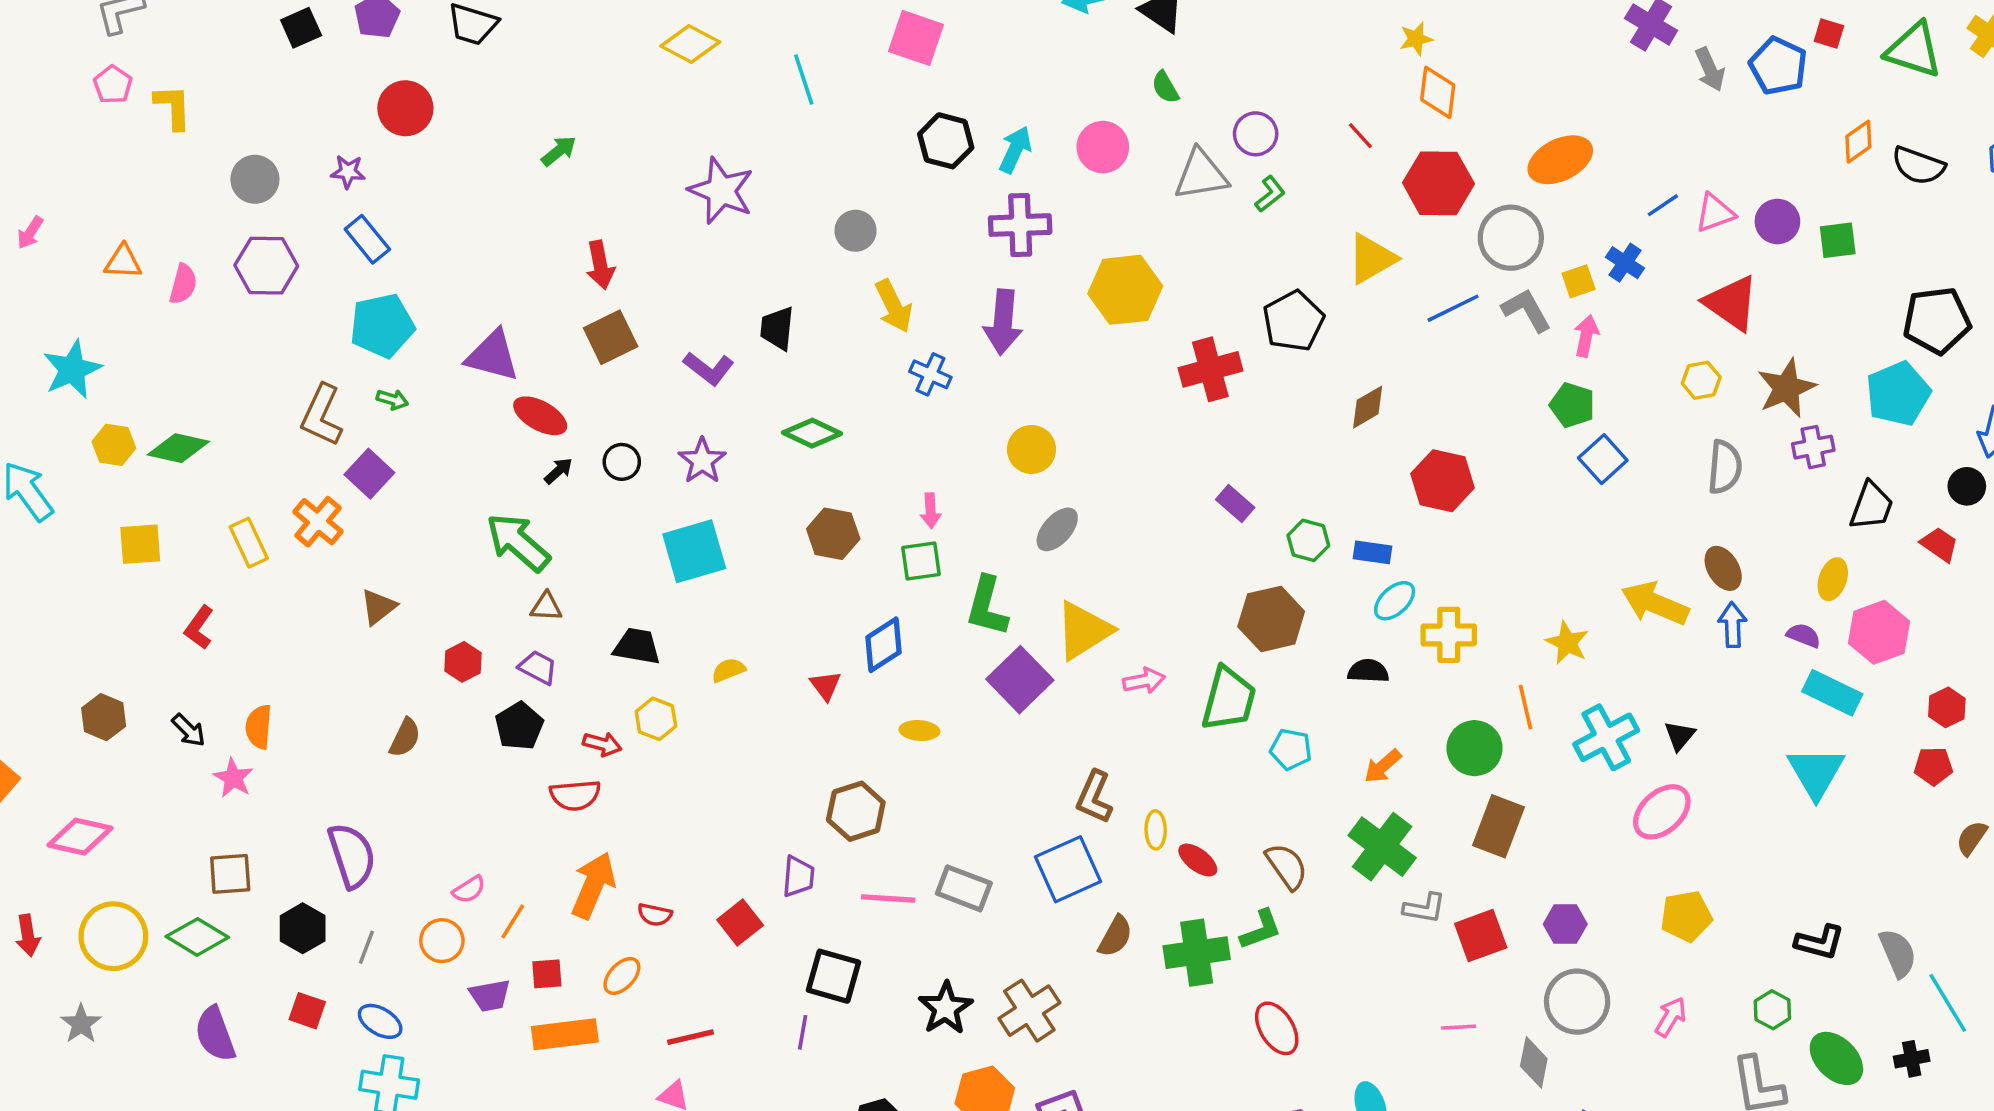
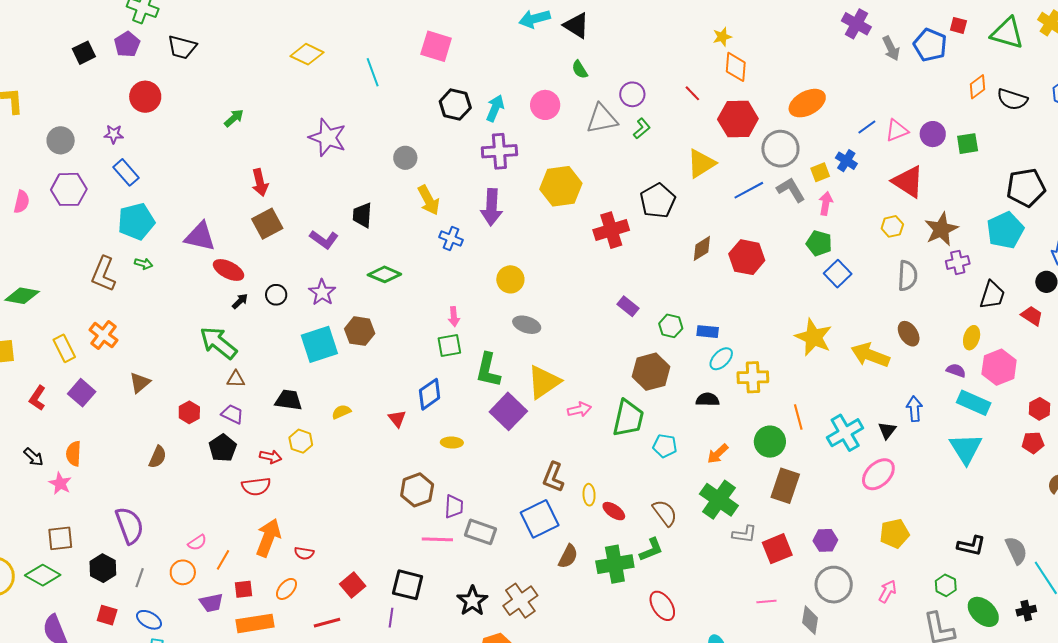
purple square: (369, 474) -> (82, 393), moved
red hexagon: (1443, 481) -> (747, 257), moved
gray ellipse: (1057, 529) -> (527, 325), turned 68
brown hexagon: (833, 534) -> (360, 331), moved
blue arrow: (1733, 625) -> (914, 409), moved
yellow star: (1567, 643) -> (814, 337), moved, size x1.5
purple trapezoid: (798, 876) -> (454, 507), moved
red square: (740, 922) -> (353, 585), moved

